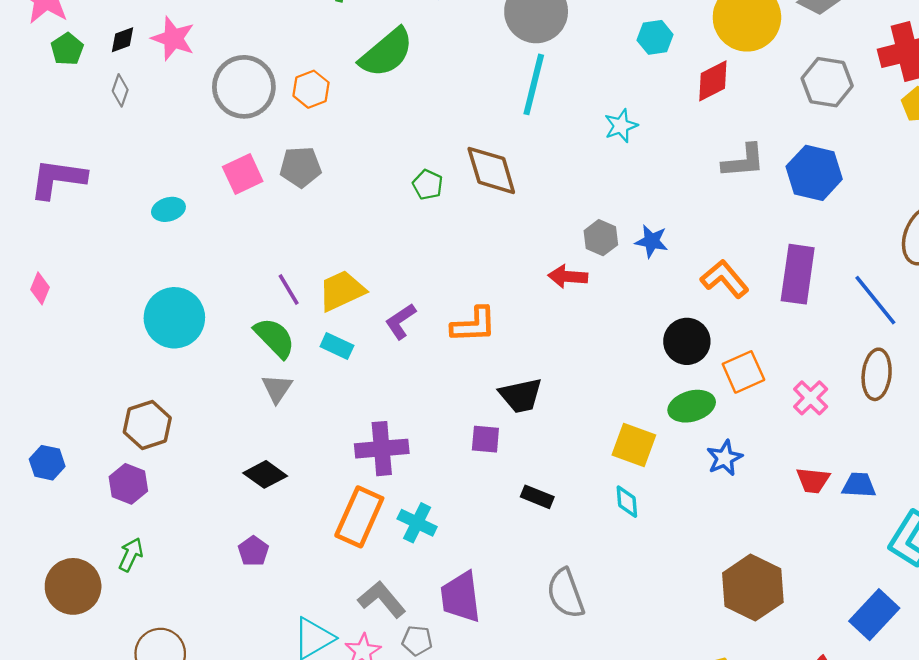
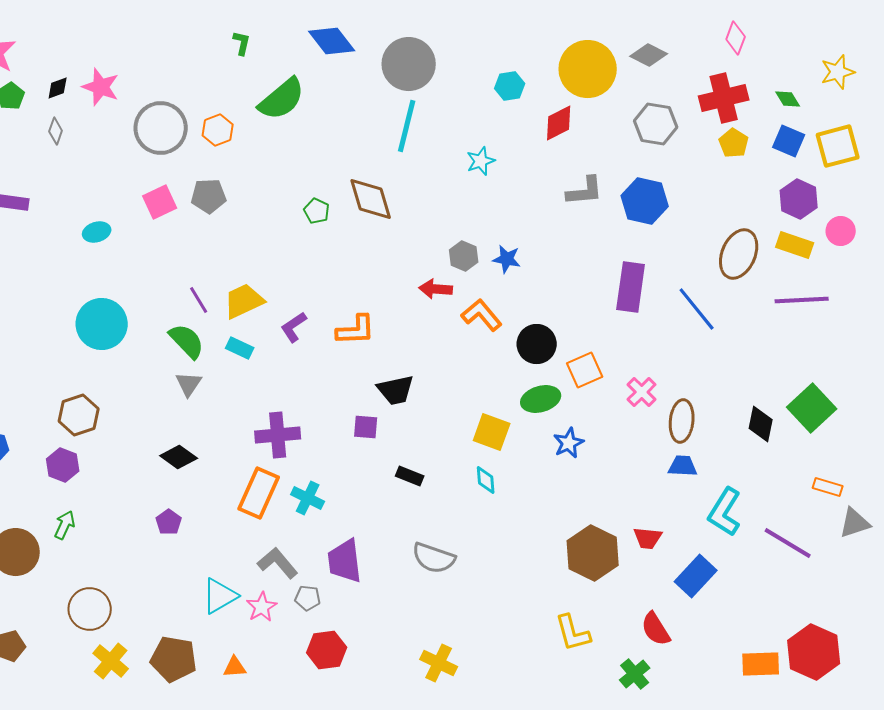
orange L-shape: (725, 279) -> (482, 315), moved
brown ellipse: (877, 374) -> (682, 421), moved
red trapezoid: (813, 480) -> (648, 538), moved
gray semicircle: (566, 593) -> (434, 558), turned -51

